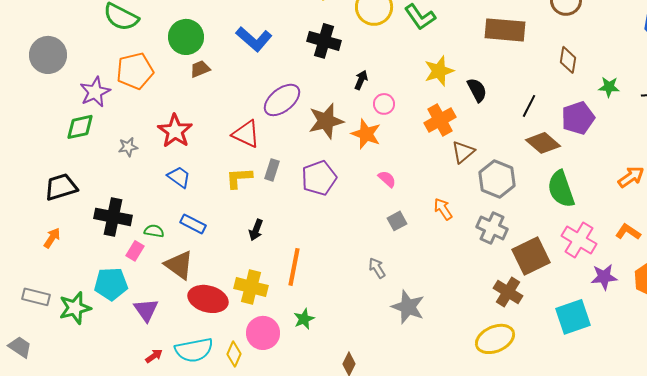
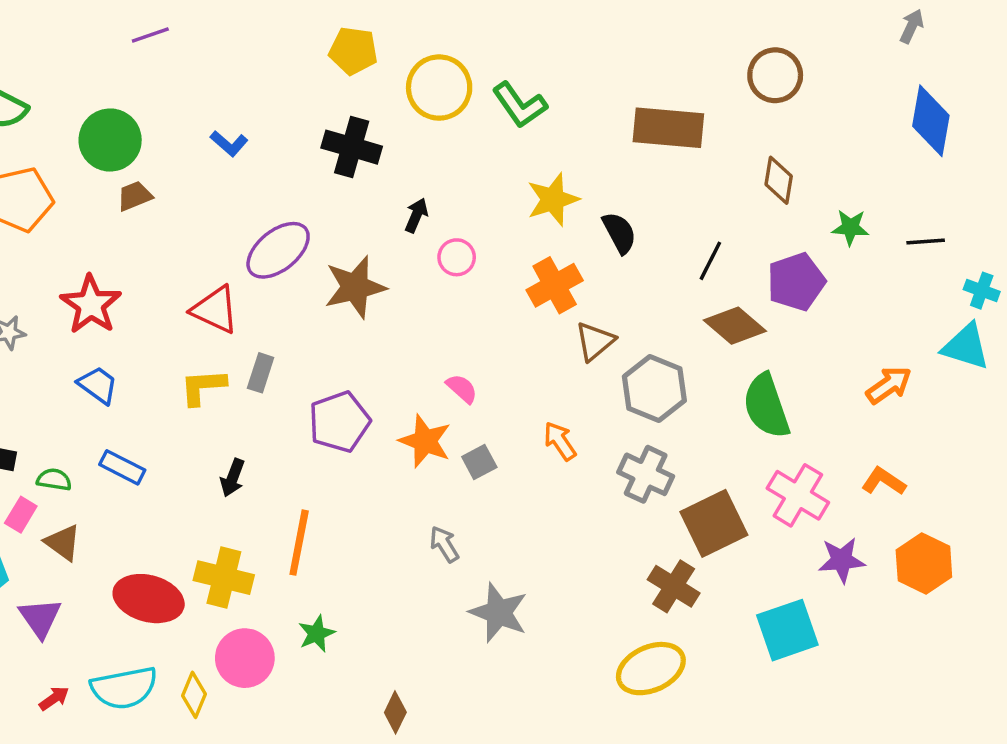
blue L-shape: (254, 39) -> (229, 144), size x0.6
orange star: (366, 134) -> (425, 441), moved
purple pentagon: (319, 178) -> (339, 422), moved
brown triangle: (179, 265) -> (63, 543), moved, size x0.7

